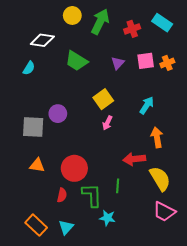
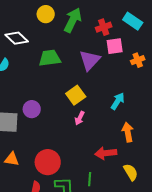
white diamond: (42, 40) -> (17, 38), turned 35
green trapezoid: (76, 61) -> (50, 58), turned 140
pink square: (146, 61) -> (115, 46), moved
purple triangle: (118, 63) -> (90, 60), size x1.6
yellow semicircle: (160, 179) -> (131, 172), size x0.7

